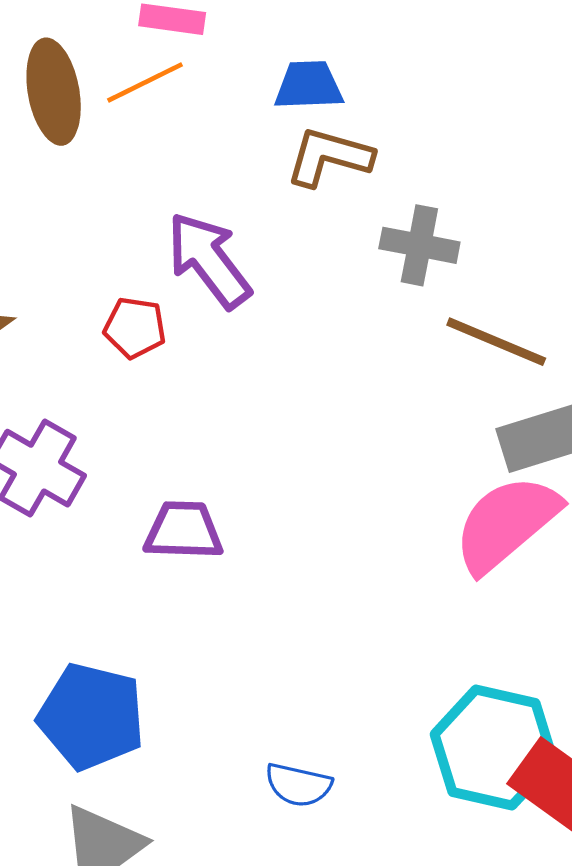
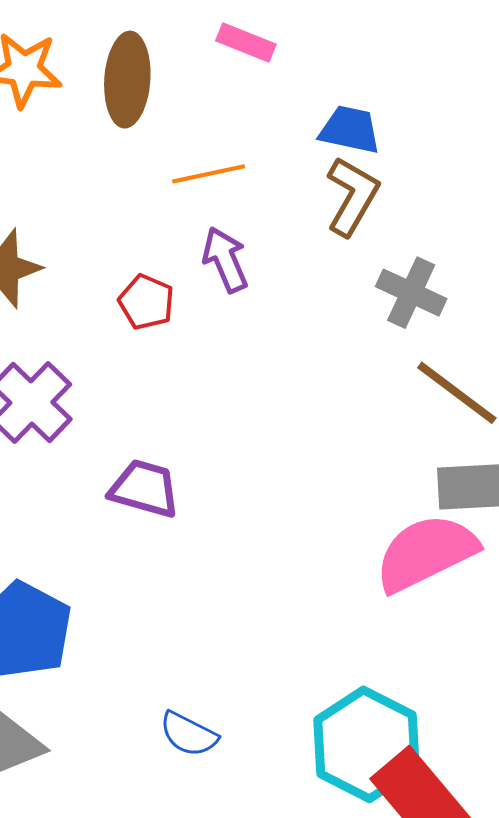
orange line: (145, 82) -> (209, 174), moved
brown L-shape: (329, 157) -> (352, 196), turned 90
purple arrow: (209, 260) -> (225, 260), size x0.7

